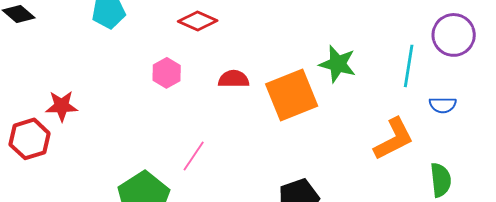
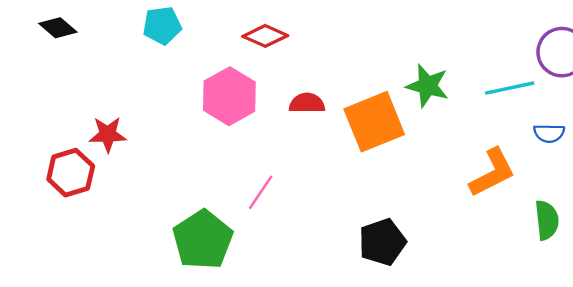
cyan line: (409, 66) -> (510, 88), turned 69
pink hexagon: (167, 73) -> (229, 96), size x1.6

